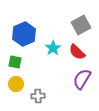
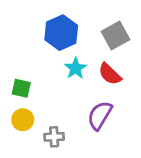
blue hexagon: (24, 34) -> (61, 33), moved
purple semicircle: (82, 79) -> (100, 115), moved

